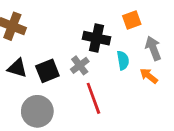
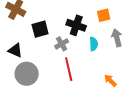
black triangle: (17, 68) -> (15, 50), moved
black square: (47, 71) -> (40, 29), moved
orange arrow: (149, 76) -> (110, 81), moved

